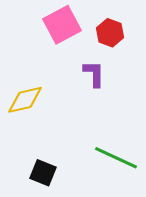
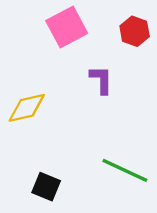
red hexagon: (110, 33) -> (135, 31), moved

